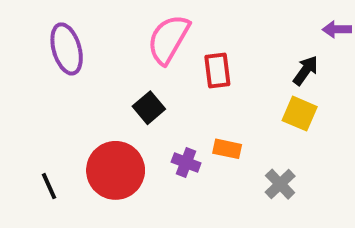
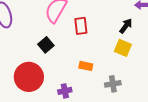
purple cross: (186, 163) -> (65, 91), moved, turned -32
gray cross: (280, 184) -> (113, 84), turned 35

